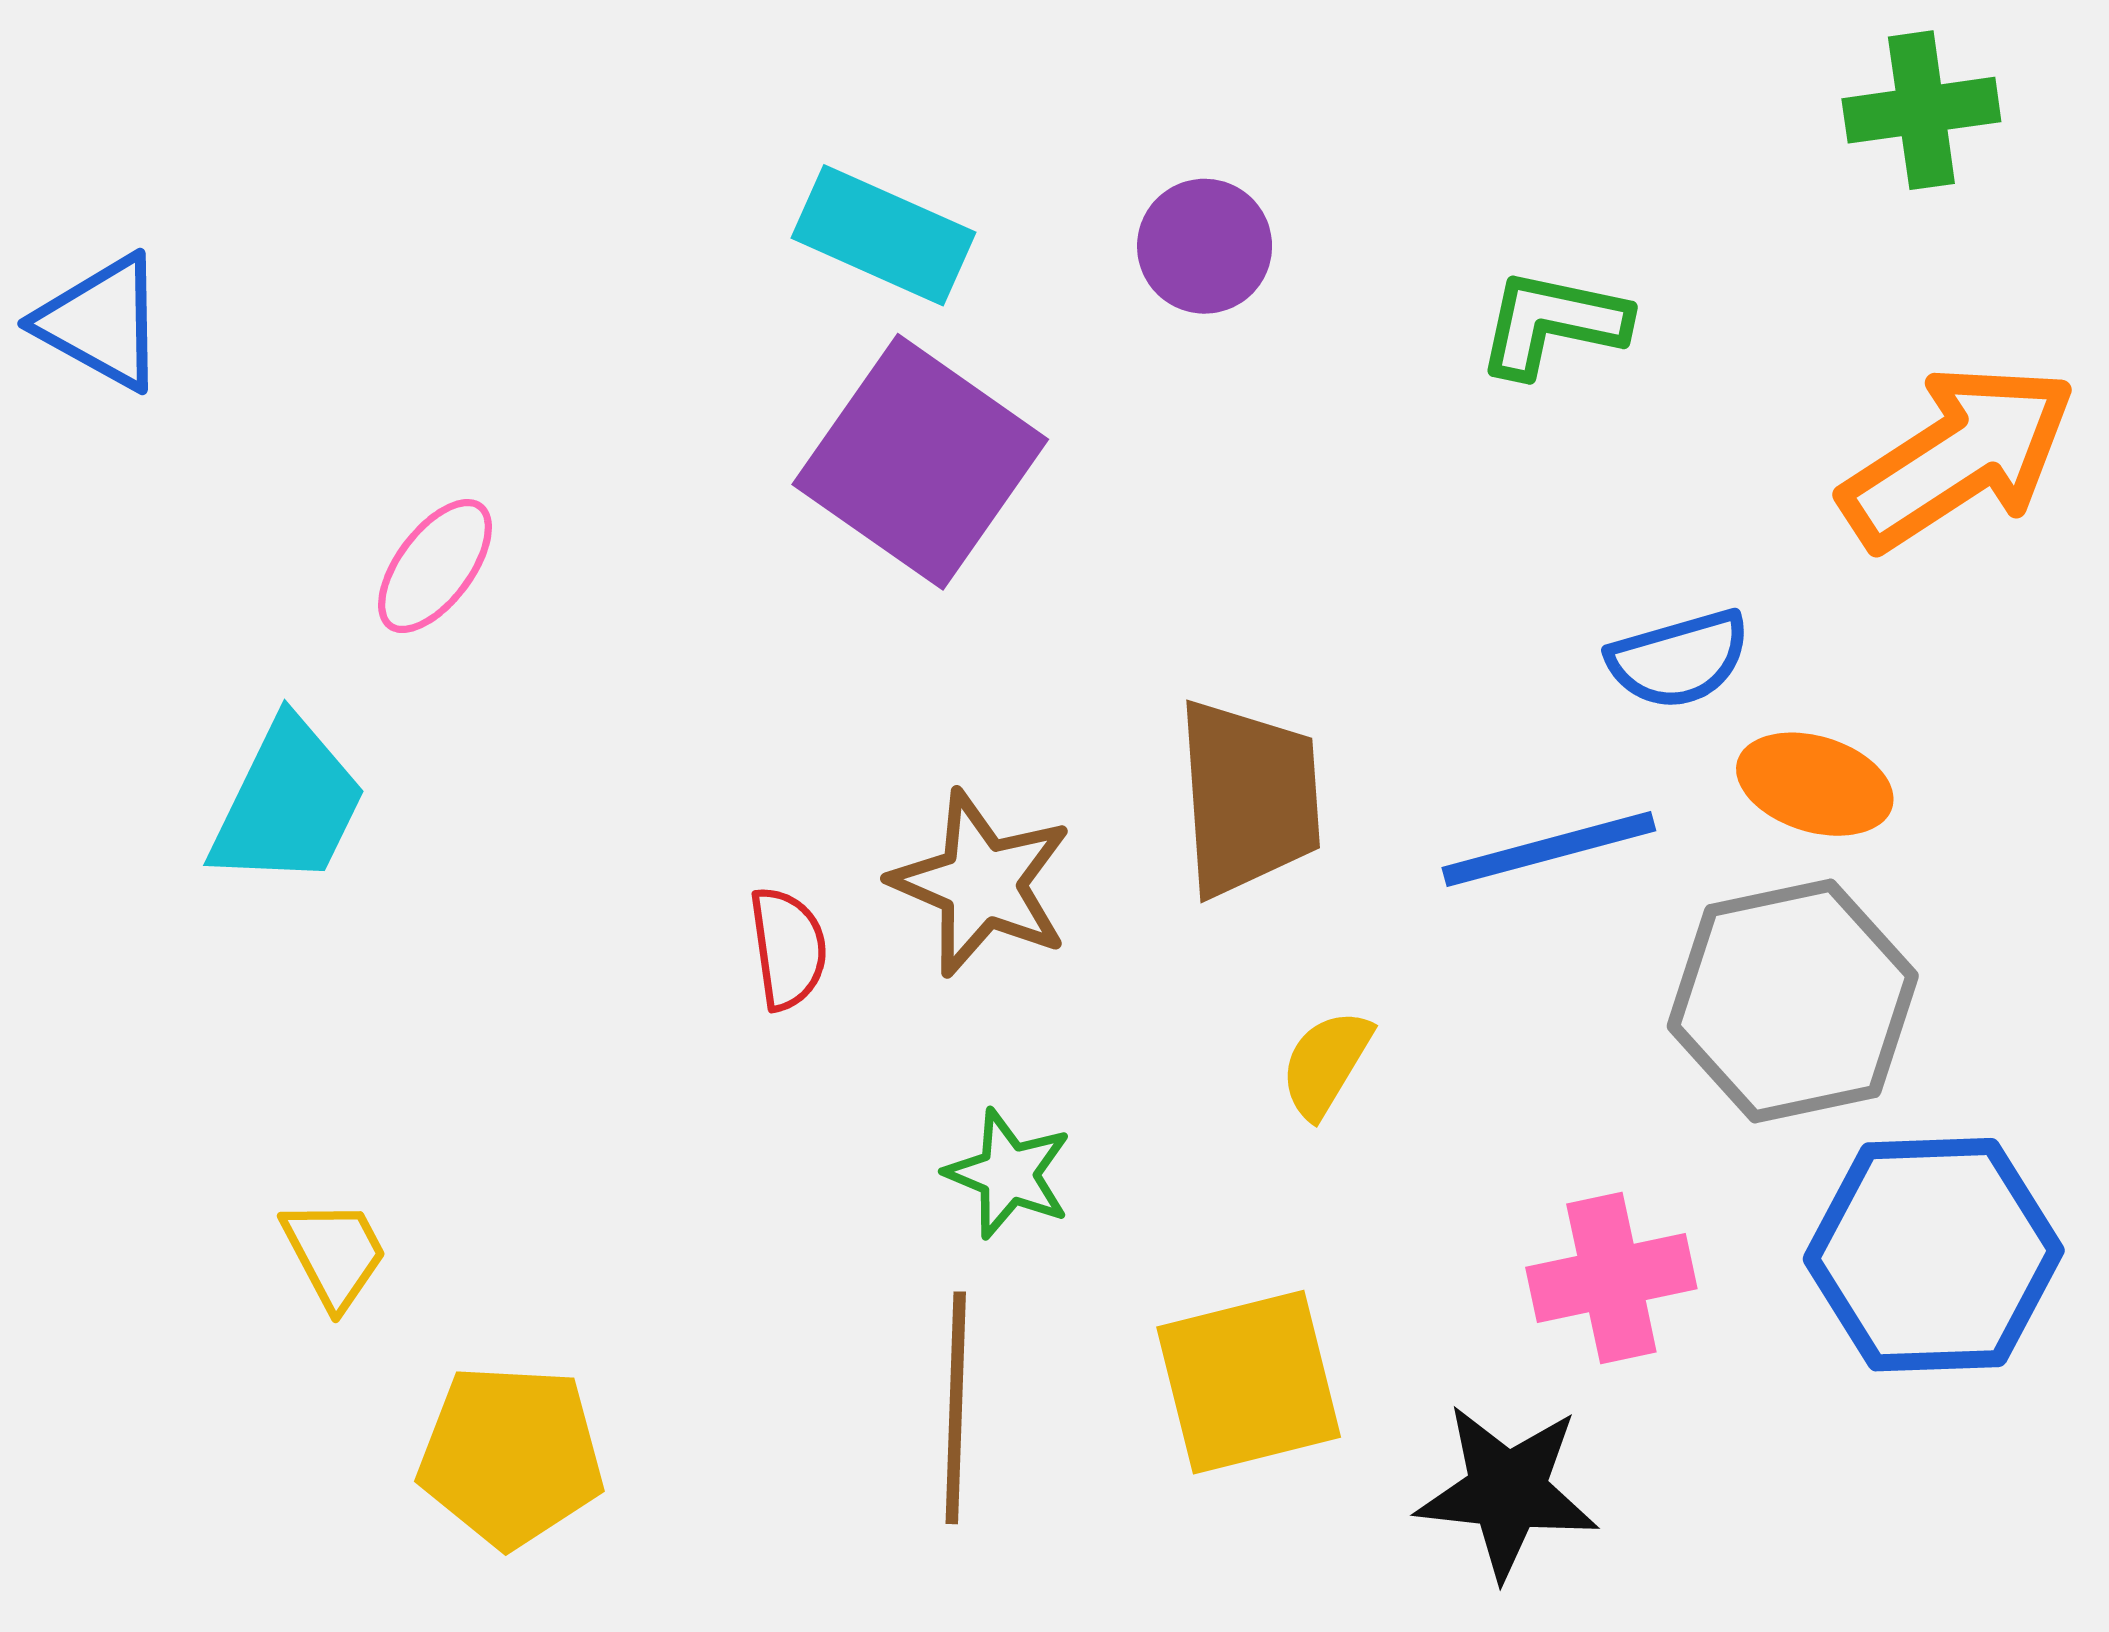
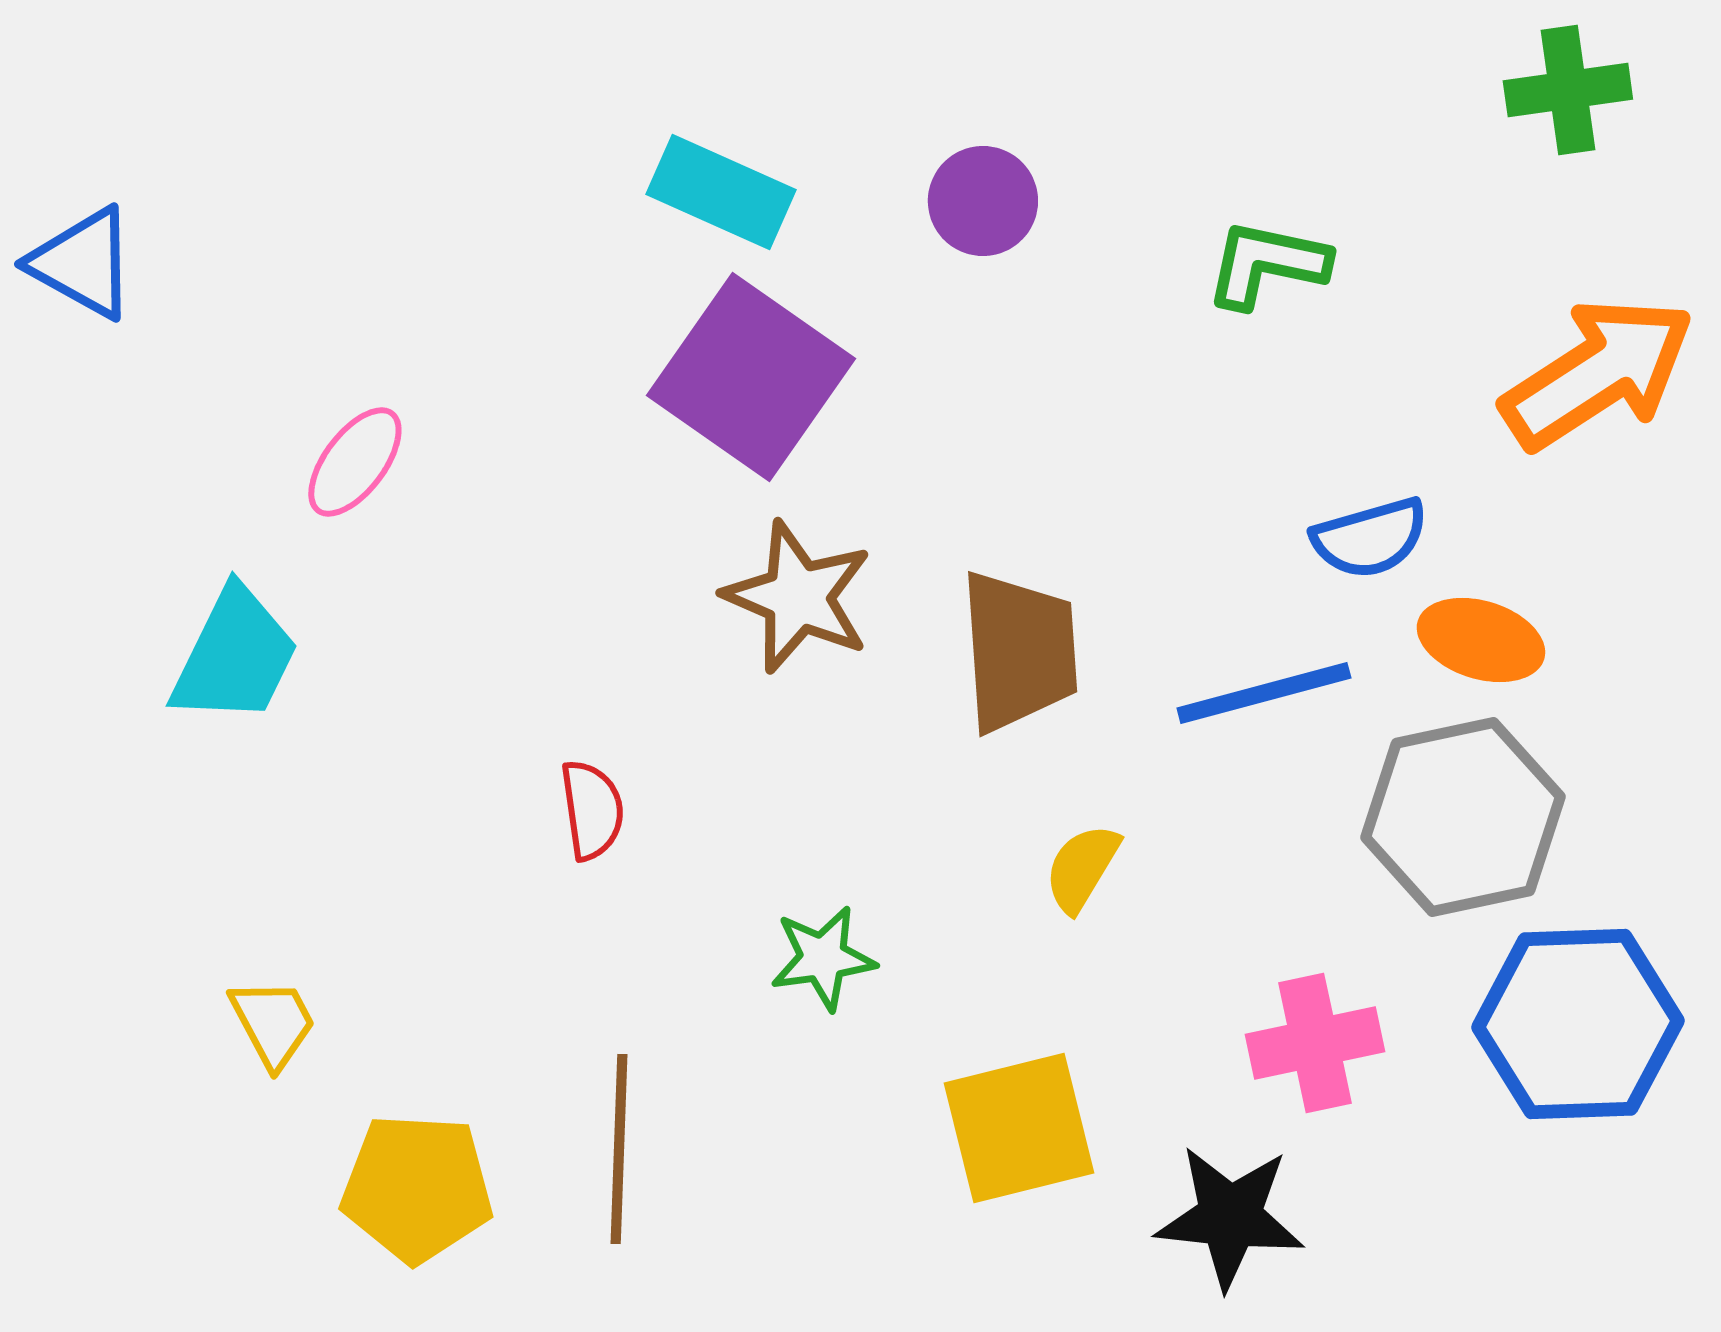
brown star: (982, 883) -> (798, 597), moved
red semicircle: (788, 948) -> (592, 810), moved
green star: (1008, 1174) -> (823, 958), turned -30
brown line: (956, 1408) -> (619, 1149), moved

